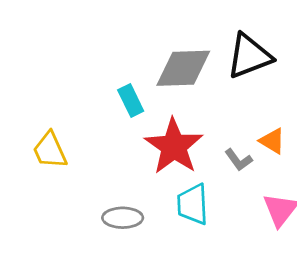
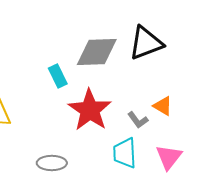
cyan trapezoid: (193, 204) -> (125, 153), moved

